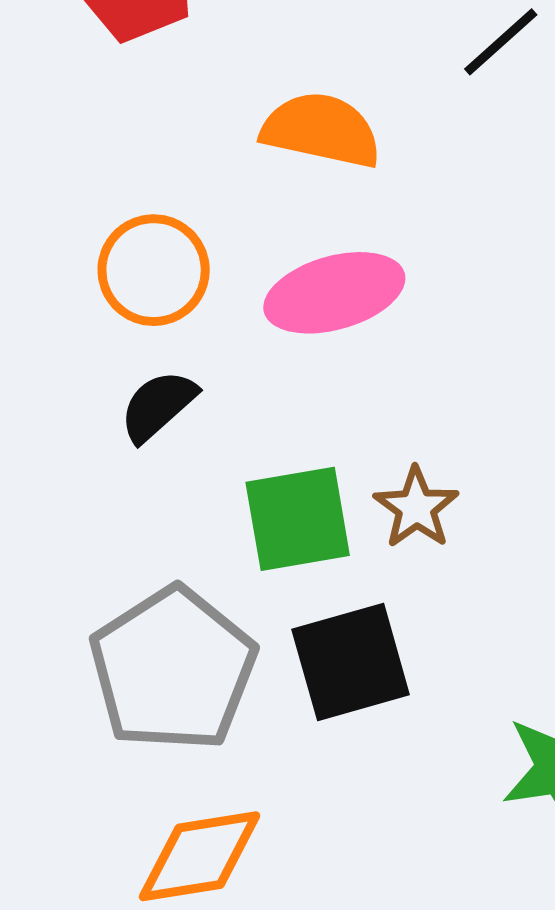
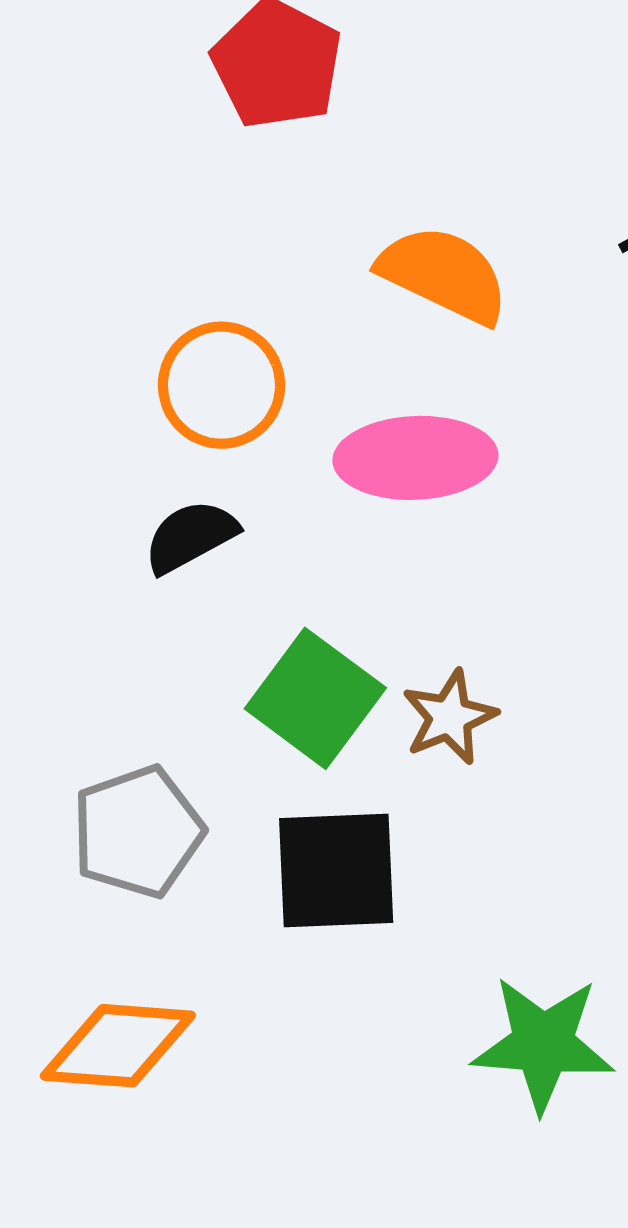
green square: (298, 519) -> (315, 698), turned 33
gray pentagon: (173, 669) -> (138, 832), size x0.7

